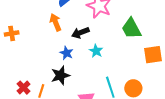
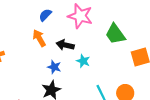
black arrow: (80, 33) -> (65, 45), turned 42

